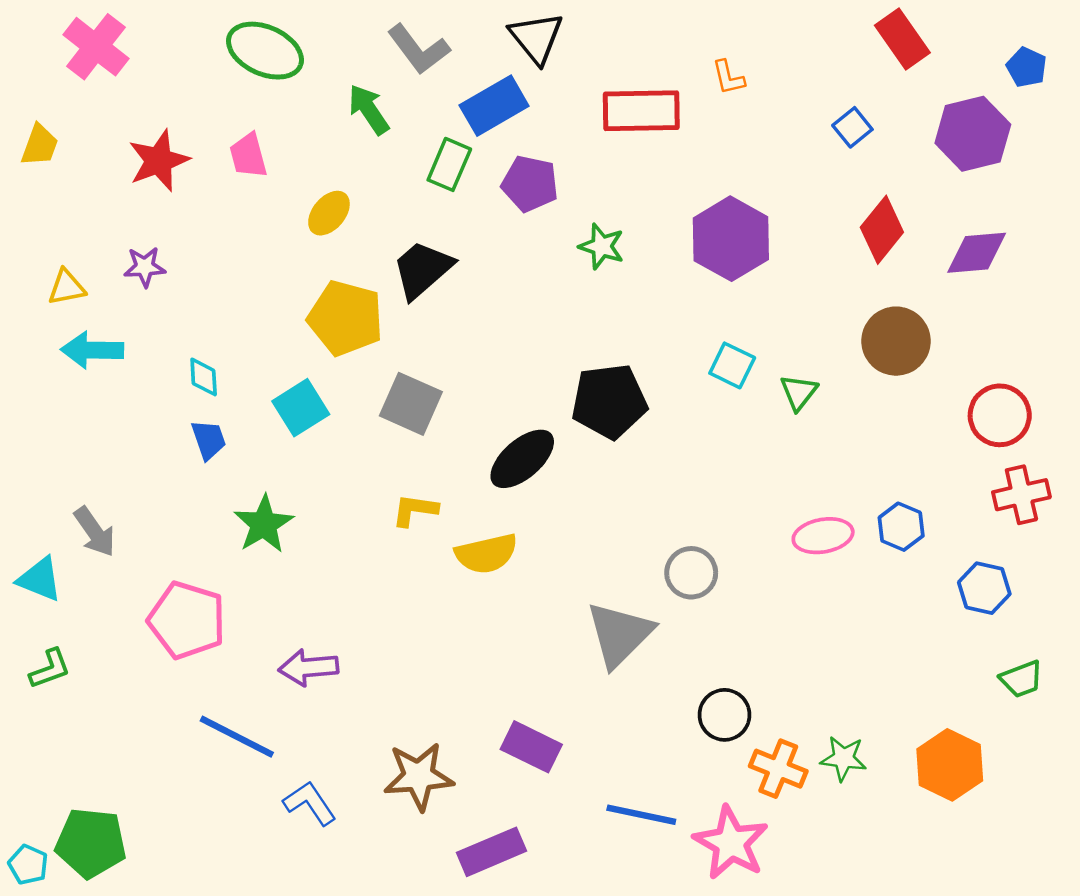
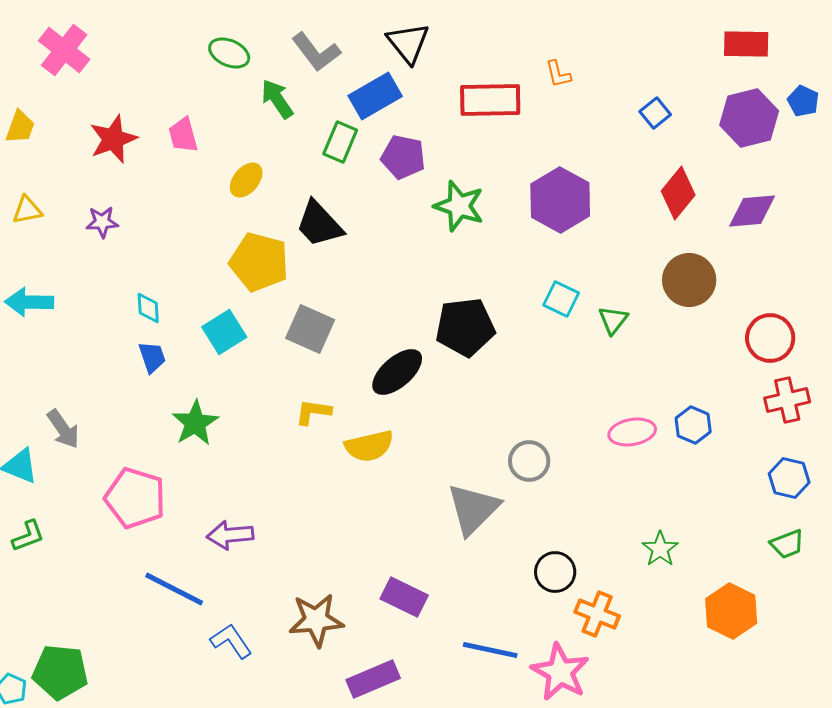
red rectangle: (902, 39) -> (746, 44), moved, turned -54
green ellipse: (265, 51) -> (229, 53), moved, size x0.7
blue pentagon: (1027, 67) -> (803, 101), moved
green star: (602, 246) -> (459, 206), size x1.4
black trapezoid: (422, 269) -> (319, 224), turned -92
yellow triangle: (67, 287) -> (27, 210), moved
cyan arrow: (92, 350) -> (29, 302), moved
blue hexagon: (984, 588) -> (789, 478), moved
green star: (844, 758) -> (660, 549), moved, turned 30

